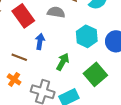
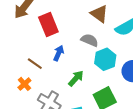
gray semicircle: (56, 12) -> (90, 40), moved

